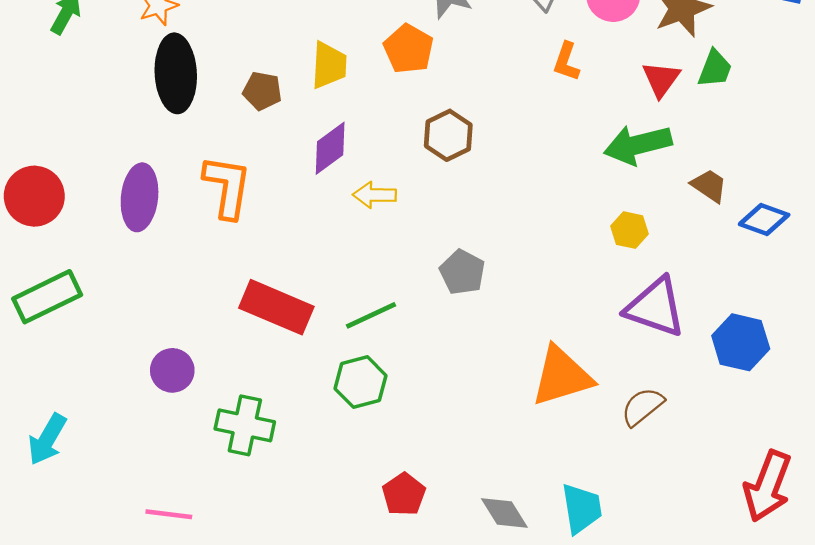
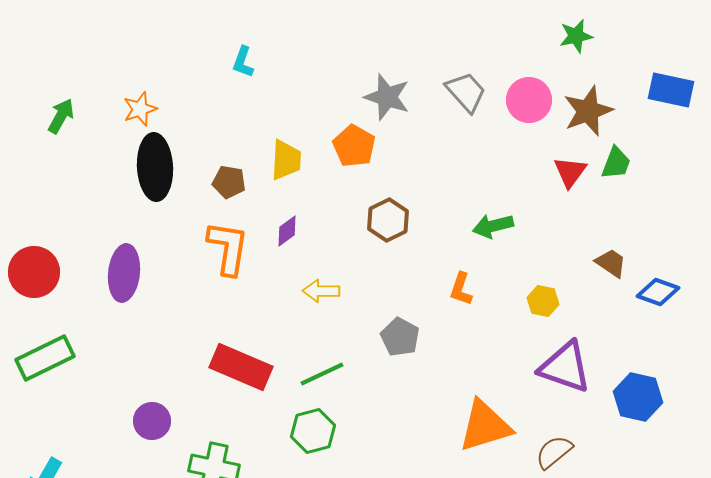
orange L-shape: (566, 62) -> (461, 289), moved
green arrow: (638, 145) -> (493, 226), moved, size x0.7
purple diamond: (330, 148) -> (287, 231), size x0.7
orange L-shape: (227, 187) -> (228, 248), moved
yellow arrow: (375, 195) -> (321, 291), moved

